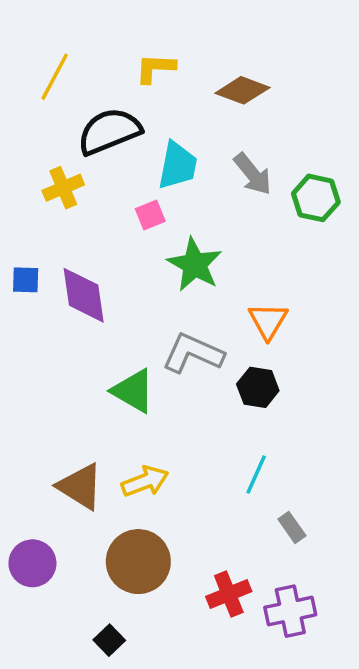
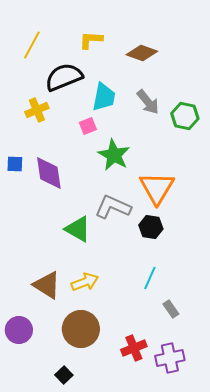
orange triangle: (268, 321) -> (157, 188), size x1.5

